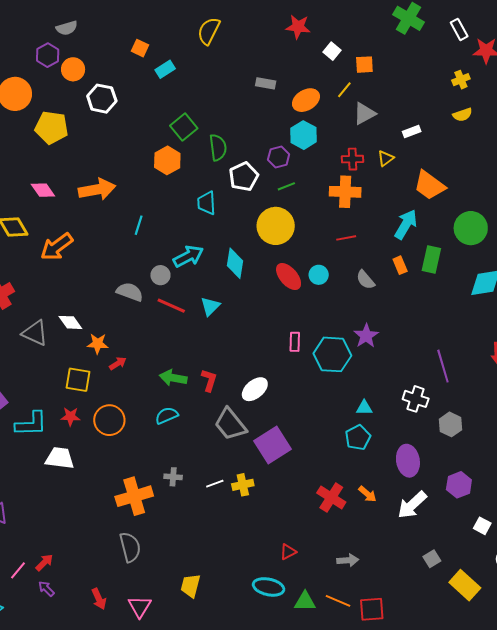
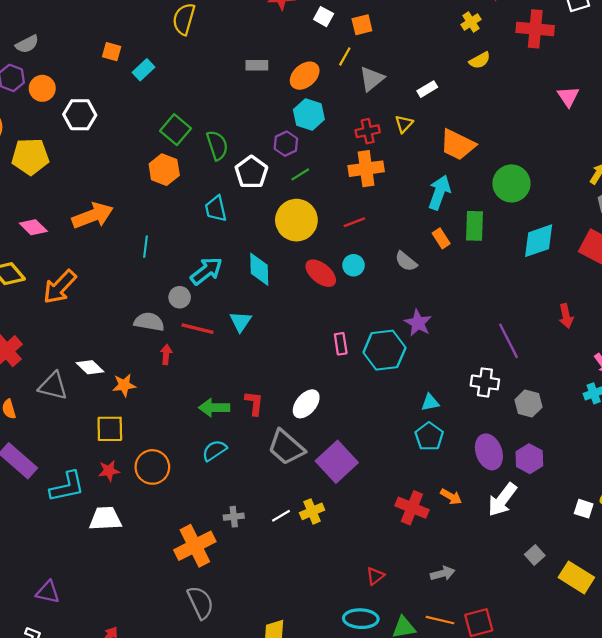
red line: (346, 238) -> (354, 222), moved
red arrow: (118, 363) -> (166, 354), moved, turned -42
purple hexagon: (459, 485) -> (529, 459), moved

